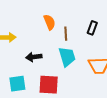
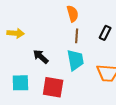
orange semicircle: (49, 22) -> (73, 14), moved
black arrow: (34, 57) -> (41, 57), turned 42

